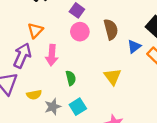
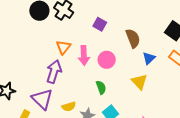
pink circle: (80, 32) -> (107, 60), moved
blue triangle: (134, 46) -> (149, 58), moved
pink arrow: (52, 55) -> (84, 55), moved

